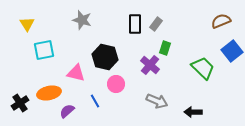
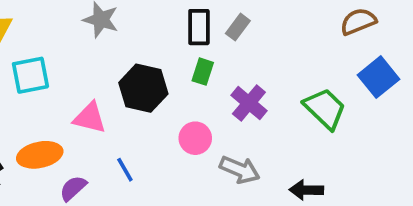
green rectangle: (165, 48) -> (203, 72), moved
purple cross: (150, 65) -> (249, 103), moved
pink circle: (116, 84) -> (195, 138), moved

